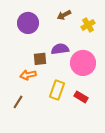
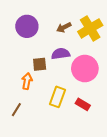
brown arrow: (64, 15) -> (64, 27), moved
yellow cross: (88, 25) -> (90, 28), size x1.6
orange arrow: (28, 75) -> (27, 81), turned 112

